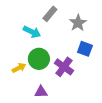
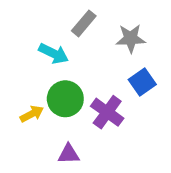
gray star: (78, 23) -> (131, 39), turned 30
blue square: (85, 49) -> (142, 82), turned 35

